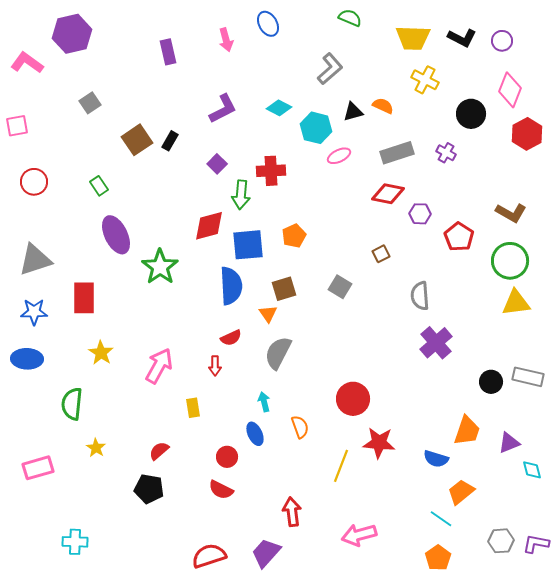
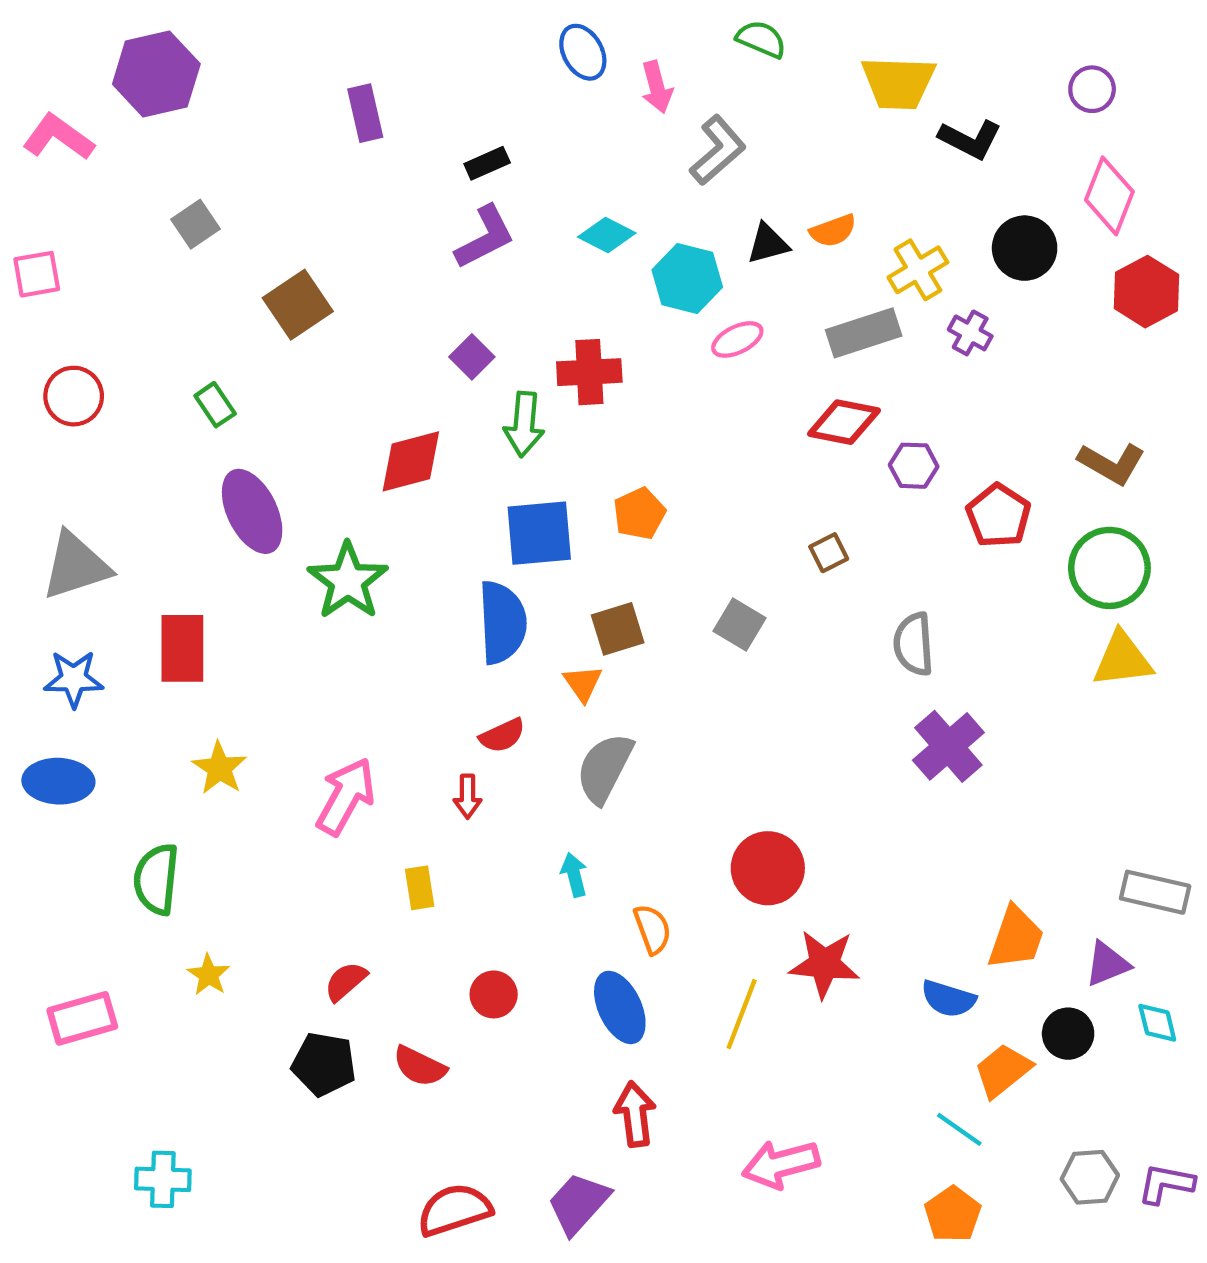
black L-shape: (462, 38) -> (970, 139), moved
pink arrow: (226, 40) -> (657, 87), moved
yellow cross: (425, 80) -> (918, 270), moved, turned 32
orange semicircle: (383, 106) -> (833, 231), turned 135
black rectangle: (170, 141) -> (487, 163), moved, turned 36
red diamond: (209, 226) -> (411, 461), moved
gray rectangle: (528, 377) -> (1155, 892), moved
black circle: (491, 382) -> (1068, 1034), moved
blue ellipse: (255, 434) -> (620, 1007), moved, size x1.4
red semicircle: (221, 490) -> (420, 1066), moved

